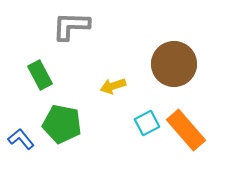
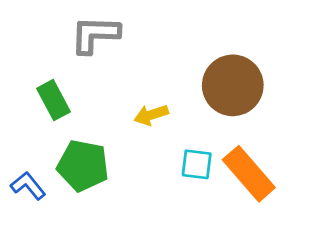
cyan square: (147, 123) -> (197, 164), turned 35

